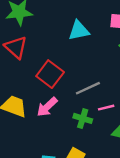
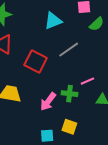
gray line: (88, 88) -> (69, 50), moved
pink arrow: (47, 107) -> (48, 102), moved

